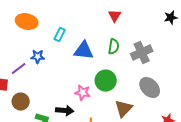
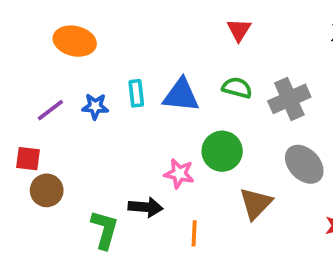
cyan rectangle: (60, 35) -> (136, 93), moved, turned -32
green semicircle: (114, 47) -> (237, 88), turned -84
purple line: (19, 69) -> (50, 110), moved
brown circle: (21, 102) -> (47, 190), moved

